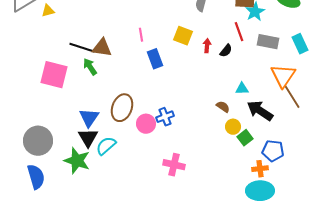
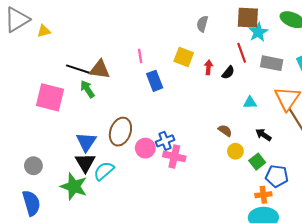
cyan triangle: (242, 89) -> (250, 103), moved
black arrow: (260, 111) -> (263, 135), size x0.6
green square: (245, 138) -> (257, 162), moved
gray circle: (38, 141) -> (33, 166), size x0.6
pink cross: (174, 165) -> (174, 156), moved

